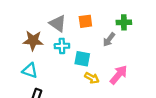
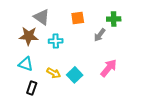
gray triangle: (58, 23) -> (42, 17), moved
cyan square: (82, 59) -> (75, 75), moved, turned 35
yellow arrow: (92, 78) -> (54, 73), moved

